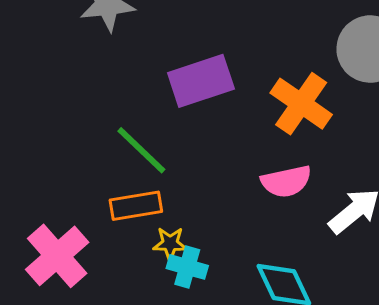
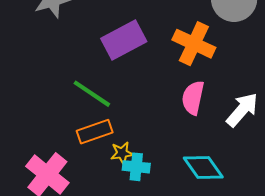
pink semicircle: (286, 181) -> (193, 98), turned 124

